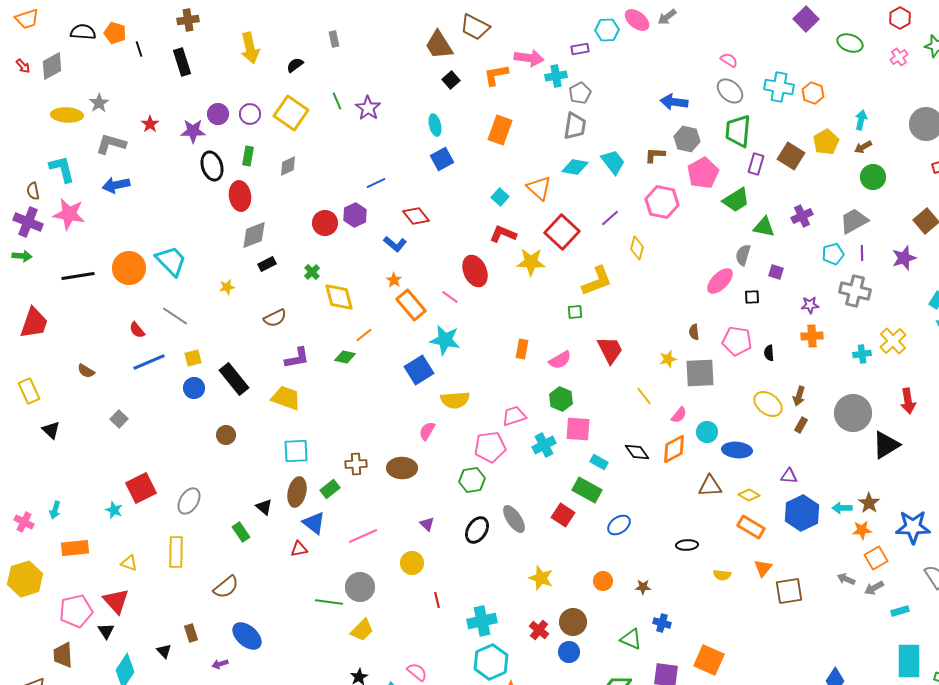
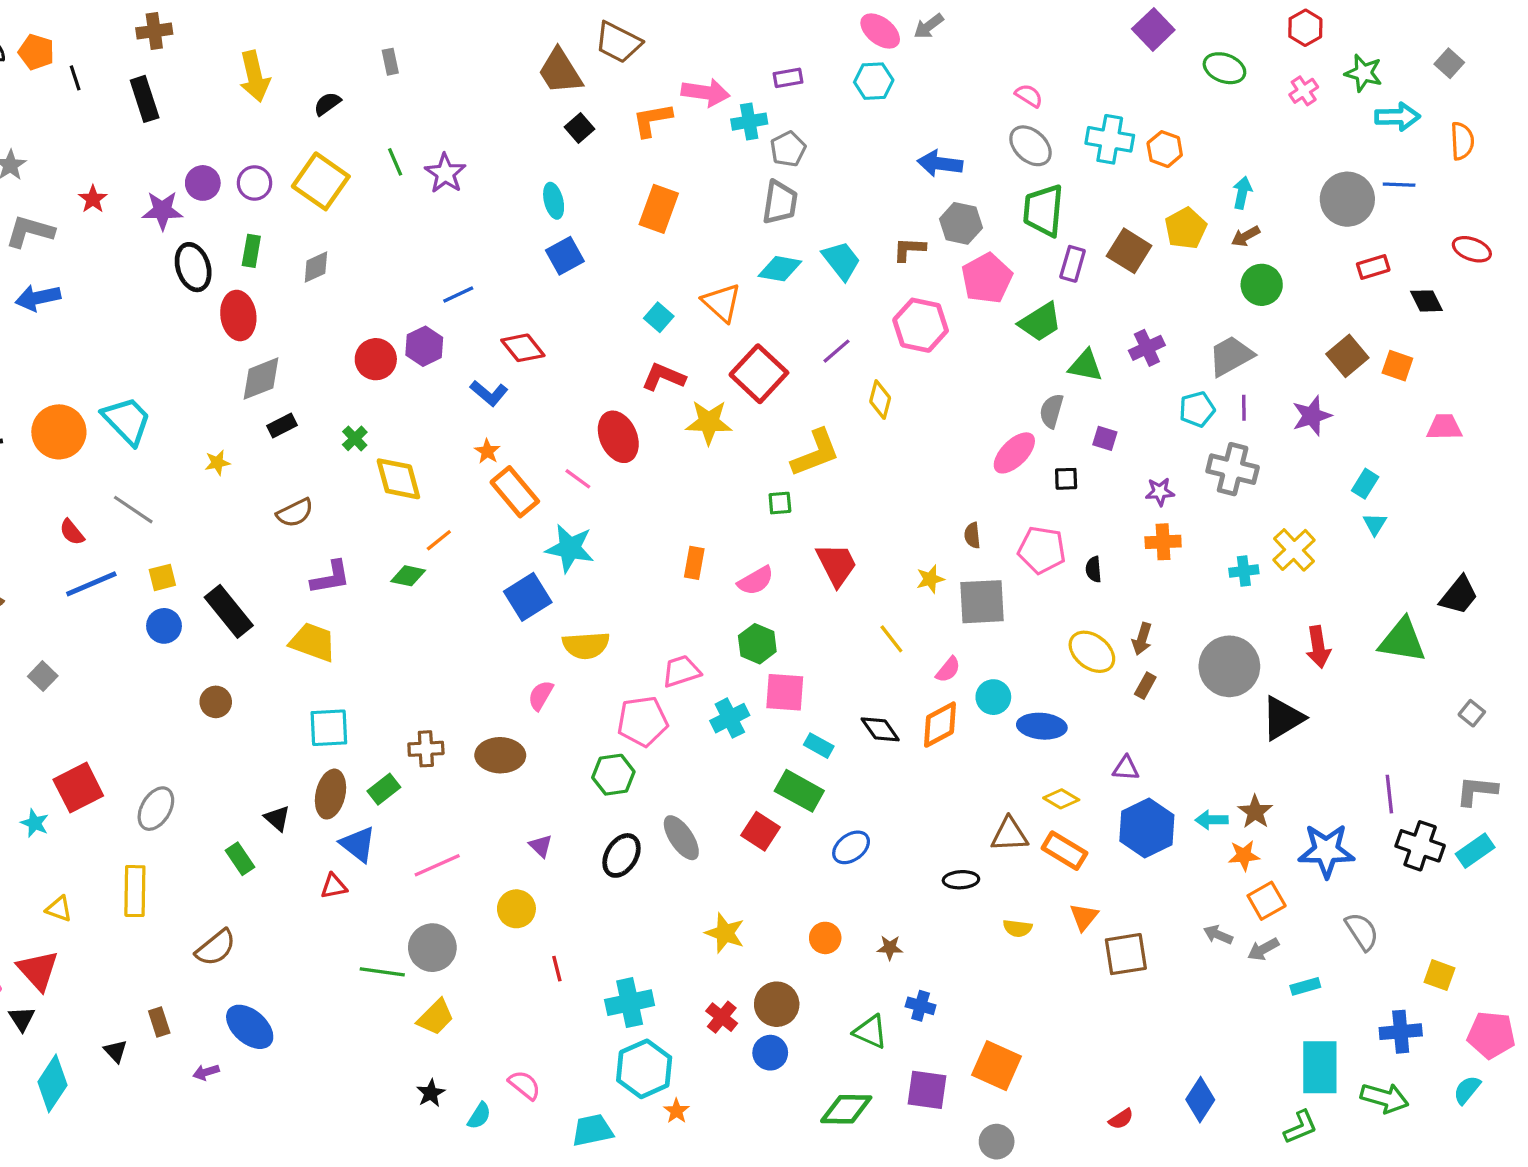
cyan hexagon: (607, 30) -> (874, 81), moved
brown triangle: (710, 486) -> (1009, 834), moved

